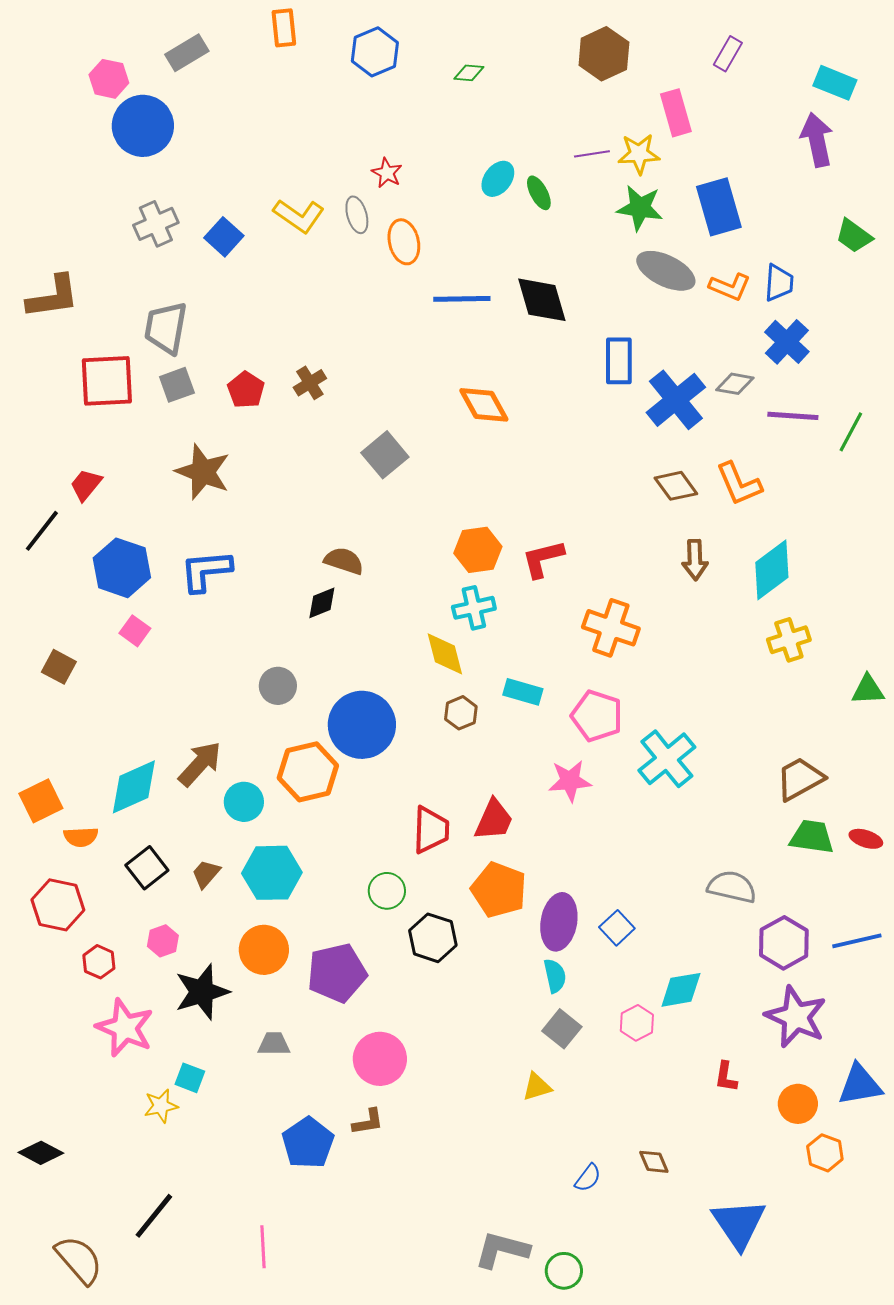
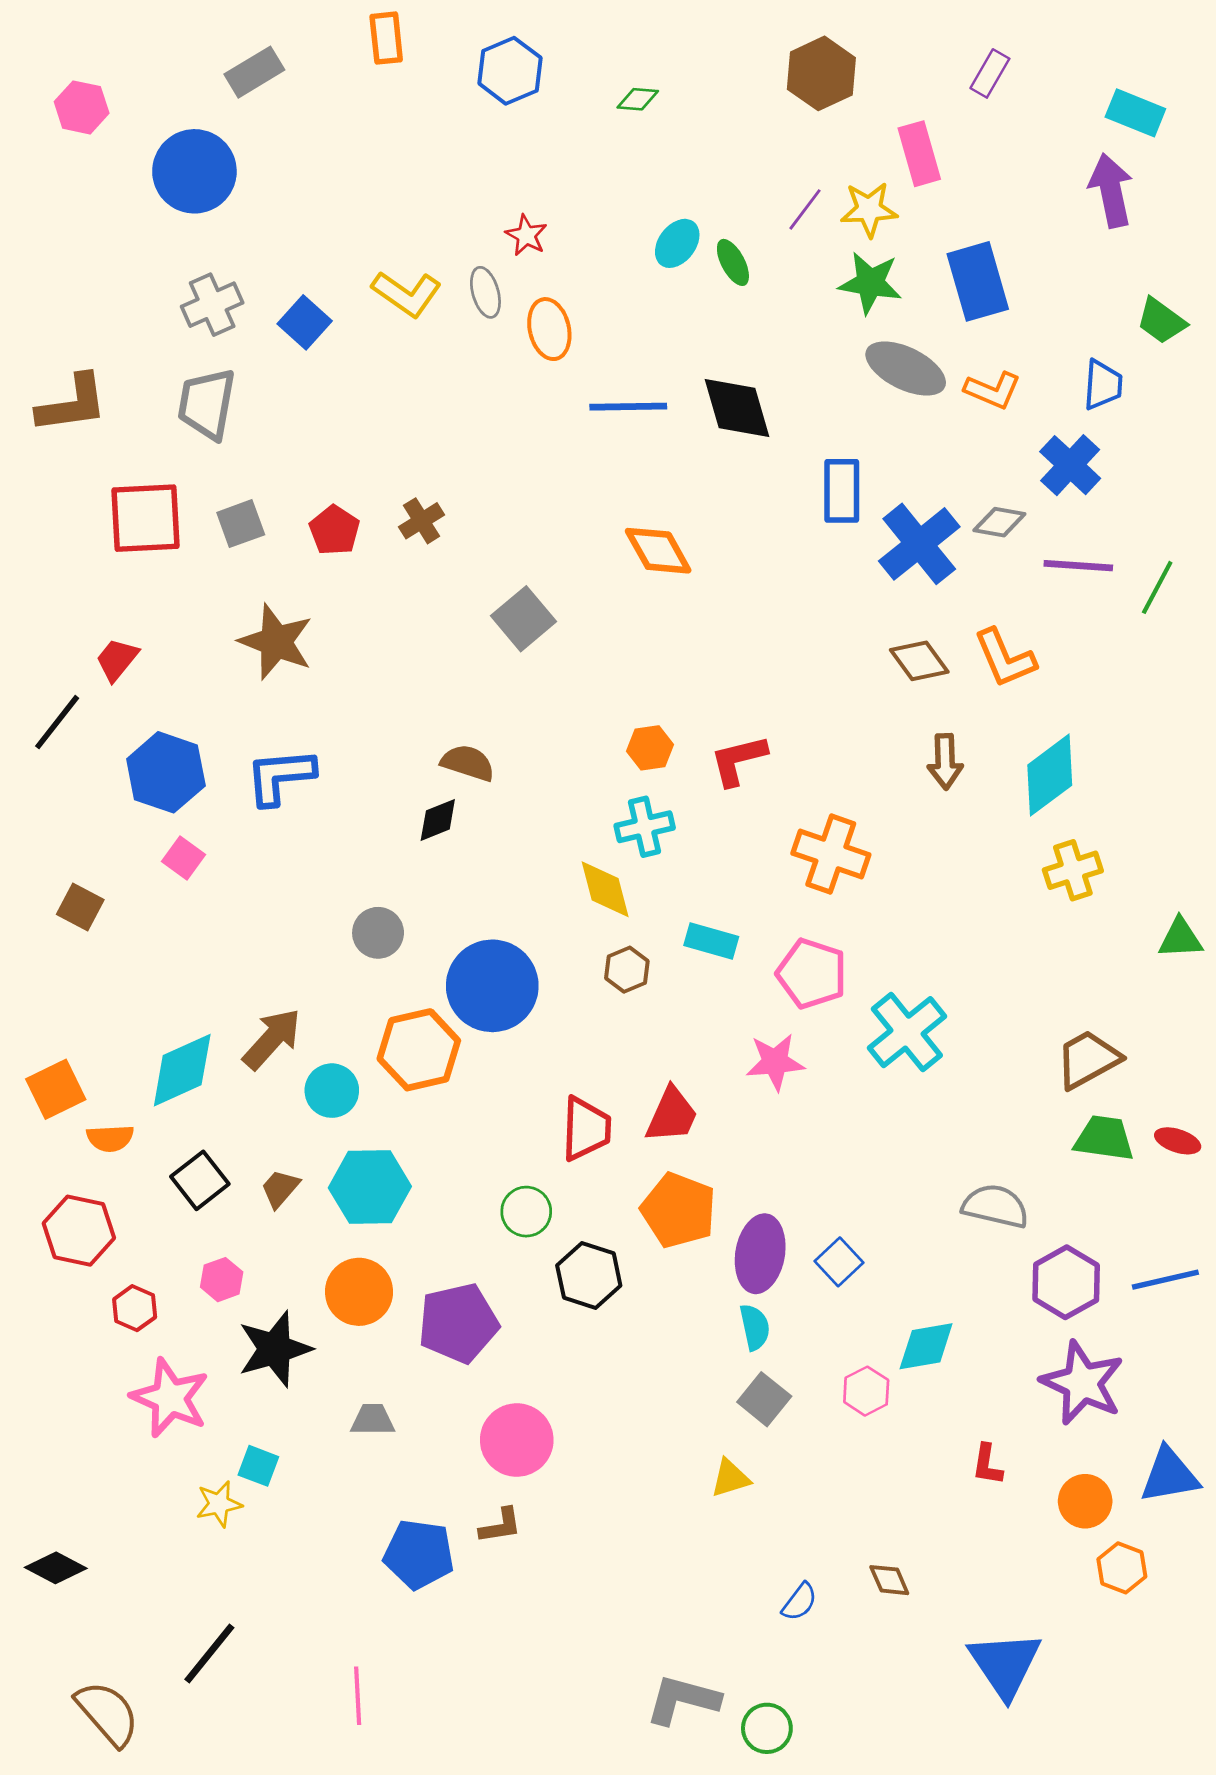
pink hexagon: (109, 79) -> (82, 107), moved
purple line: (592, 154) -> (805, 209), turned -44
blue trapezoid: (779, 283) -> (1103, 385), moved
gray trapezoid: (166, 328) -> (207, 404), moved
orange hexagon: (478, 550) -> (650, 748), size x0.7
blue pentagon: (308, 1143) -> (419, 1554), turned -30

